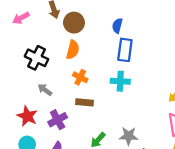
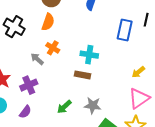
blue rectangle: (125, 50) -> (125, 30), moved
gray arrow: (45, 90) -> (37, 59), moved
brown rectangle: (84, 102) -> (82, 75), moved

